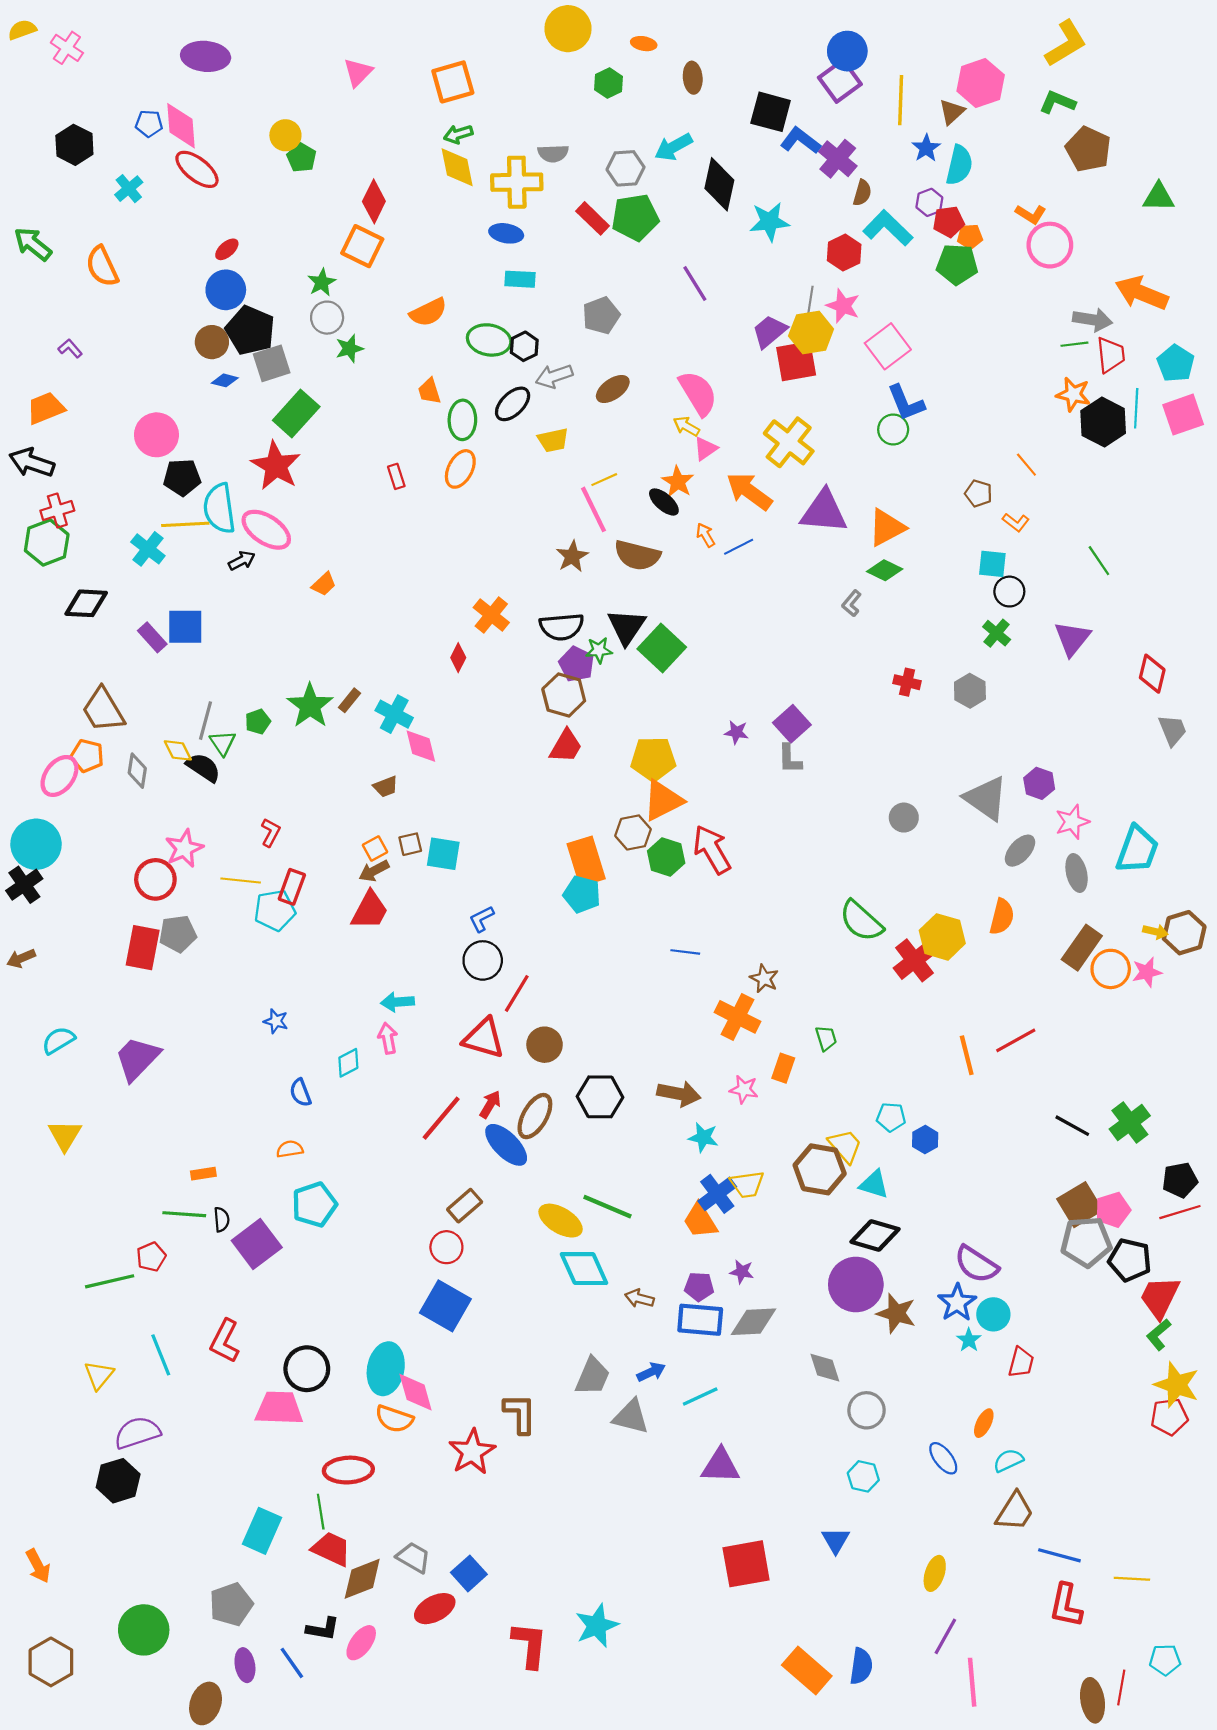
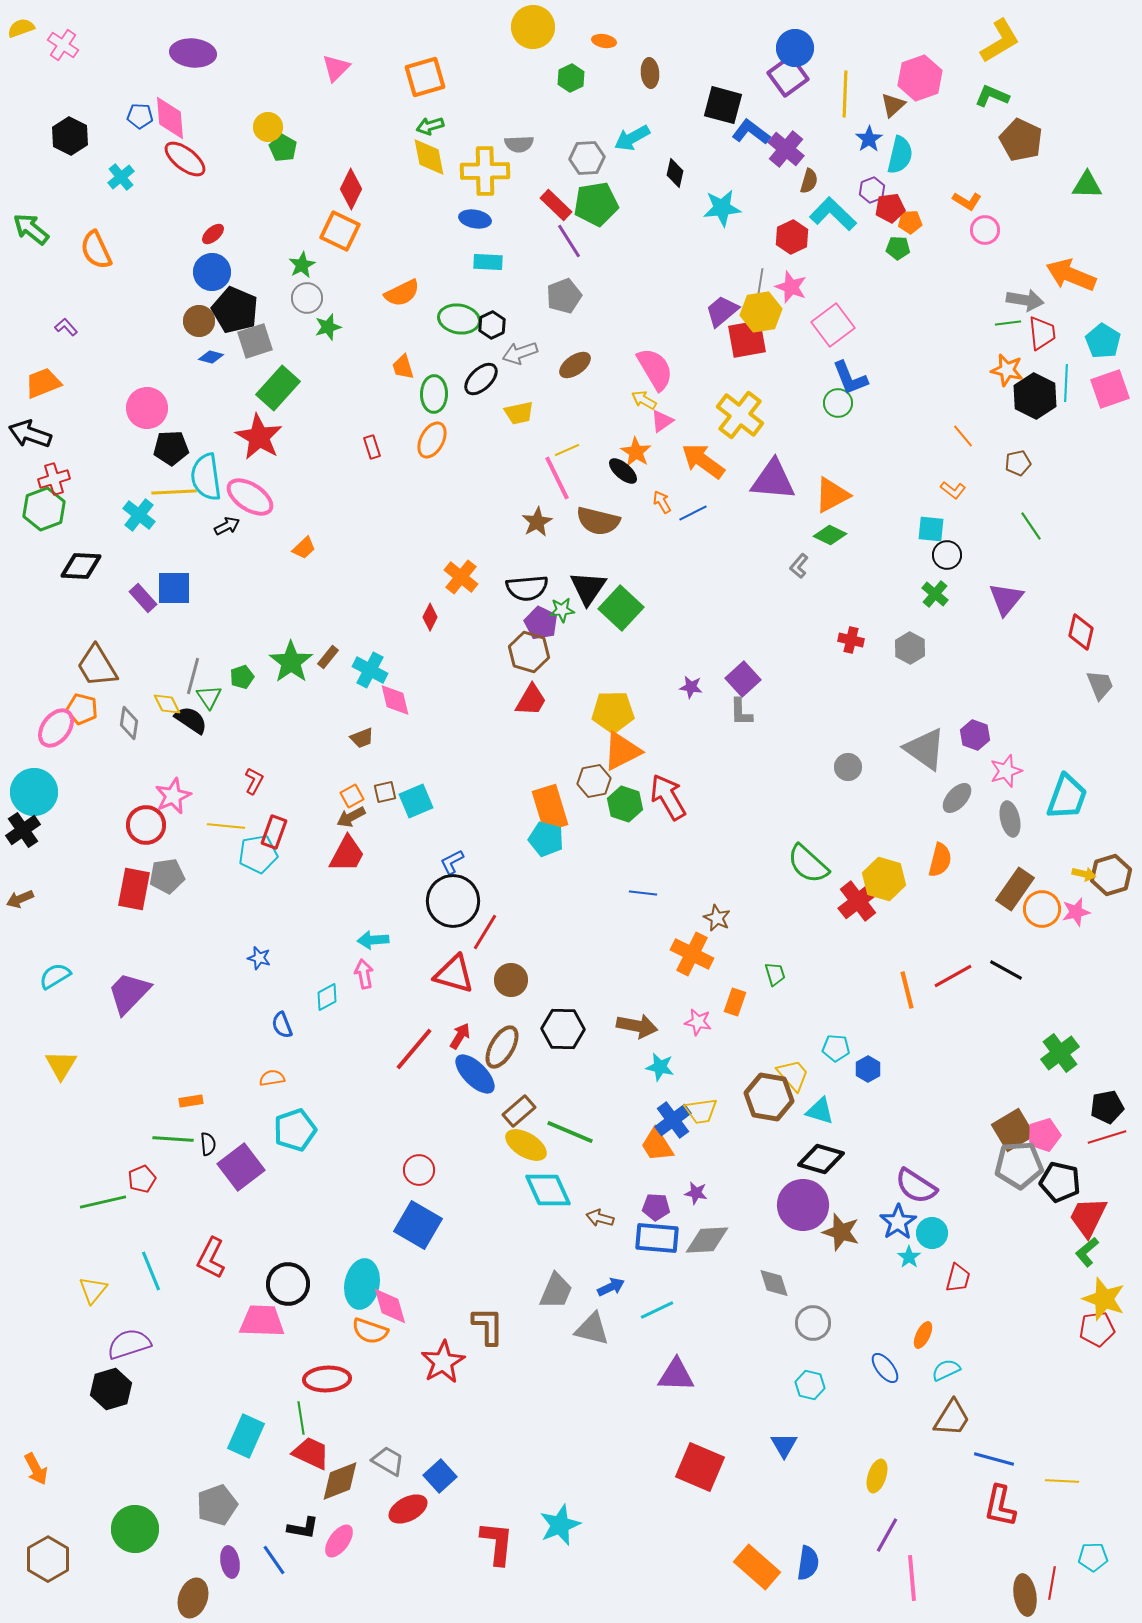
black diamond: (719, 184) -> (675, 173), size x0.6
pink circle: (1050, 245) -> (985, 230), size x0.7
green pentagon: (957, 264) -> (898, 248), size x0.6
purple line: (695, 283) -> (569, 241), moved
brown pentagon: (978, 493) -> (1018, 463), moved, turned -30
cyan square: (443, 854) -> (416, 801), turned -32
black circle: (483, 960) -> (453, 901), size x1.4
black line: (1072, 1126) -> (1006, 970), moved
brown rectangle: (465, 1206) -> (519, 1111), moved
red square: (746, 1564) -> (700, 1467), turned 33

